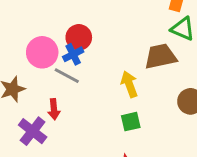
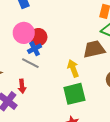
pink circle: (42, 52) -> (24, 33), moved
green square: (131, 122) -> (74, 94), size x1.6

